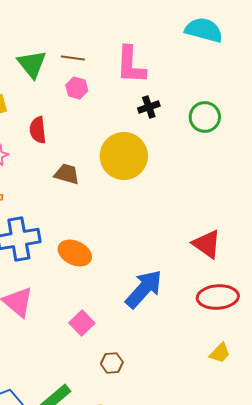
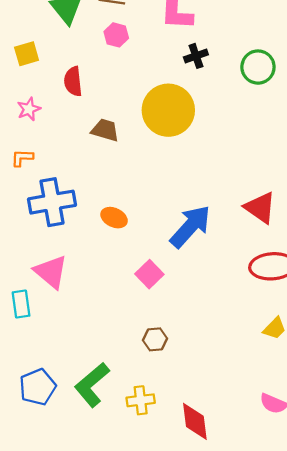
orange ellipse: (75, 253) -> (114, 218), size x0.7
blue arrow: (144, 289) -> (190, 226), moved
pink square: (82, 323) -> (149, 274), moved

